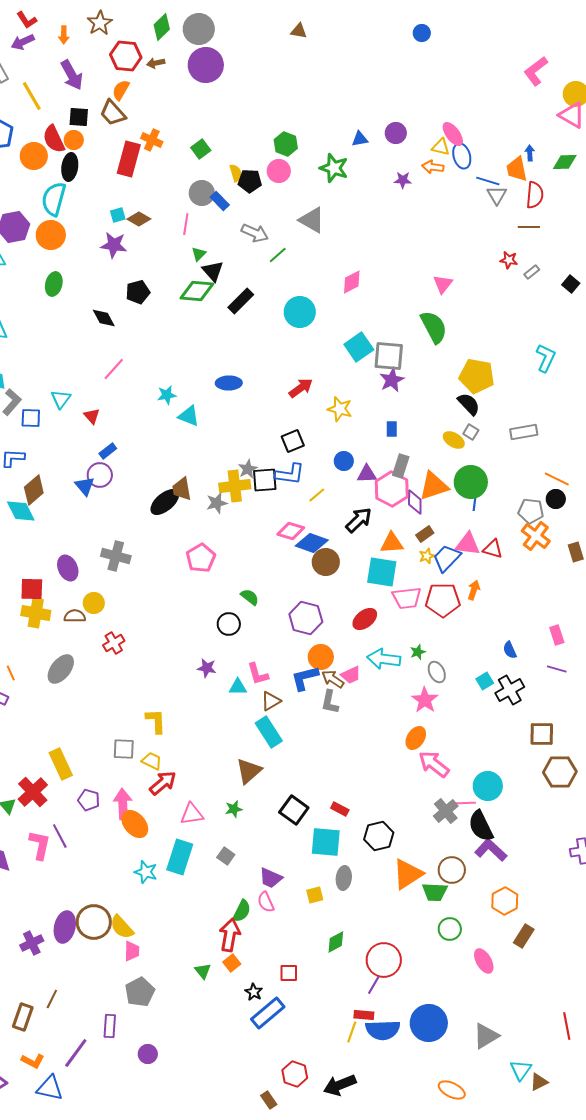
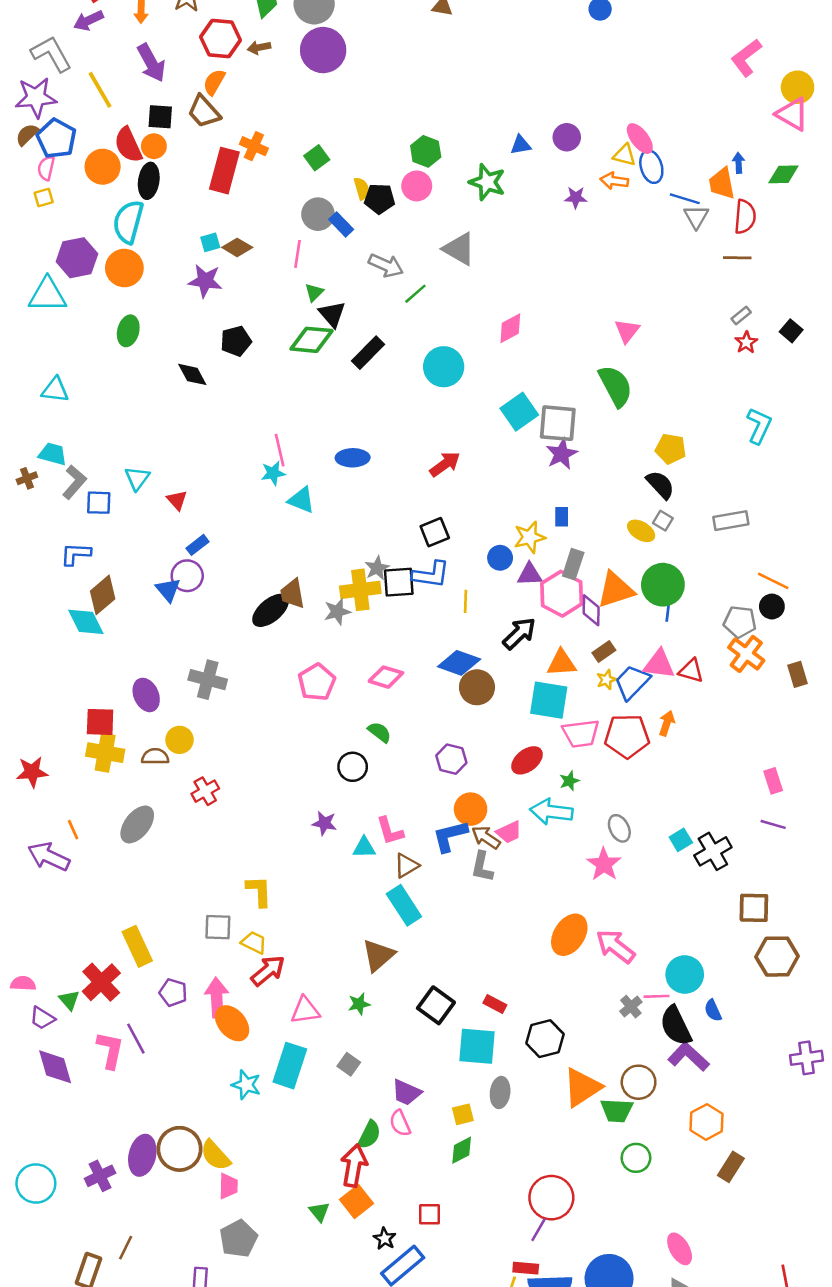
red star: (509, 260) -> (746, 342), moved, turned 30
pink line: (114, 369) -> (280, 450), moved, turned -55
yellow pentagon: (477, 376) -> (671, 449), size x0.7
yellow star: (340, 409) -> (530, 537), moved, turned -30
yellow line: (317, 495) -> (465, 601), turned -48
pink diamond: (291, 531) -> (386, 677), moved
purple hexagon: (306, 618) -> (451, 759), size x0.7
blue semicircle: (510, 650) -> (713, 1010), moved
green star: (418, 652) -> (569, 781), moved
orange ellipse: (416, 738) -> (569, 935), moved, size x1.4
gray cross: (446, 811) -> (631, 1007), size x0.7
green diamond: (336, 942) -> (462, 1150), moved
pink ellipse: (484, 961) -> (680, 1249), moved
orange square: (232, 963) -> (356, 1201), size x1.4

